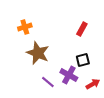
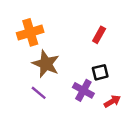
orange cross: (25, 27) -> (30, 32), size x1.5
purple line: (48, 82) -> (39, 93), moved

